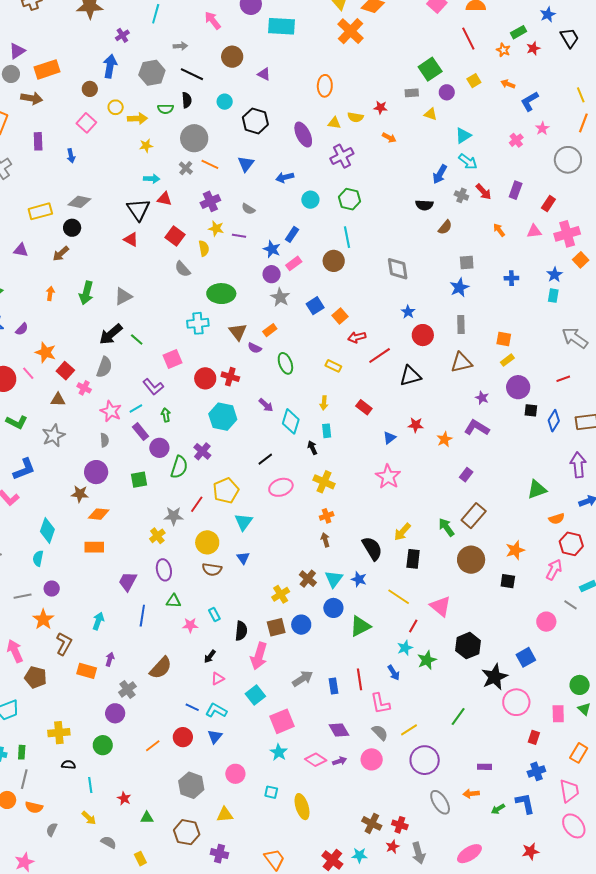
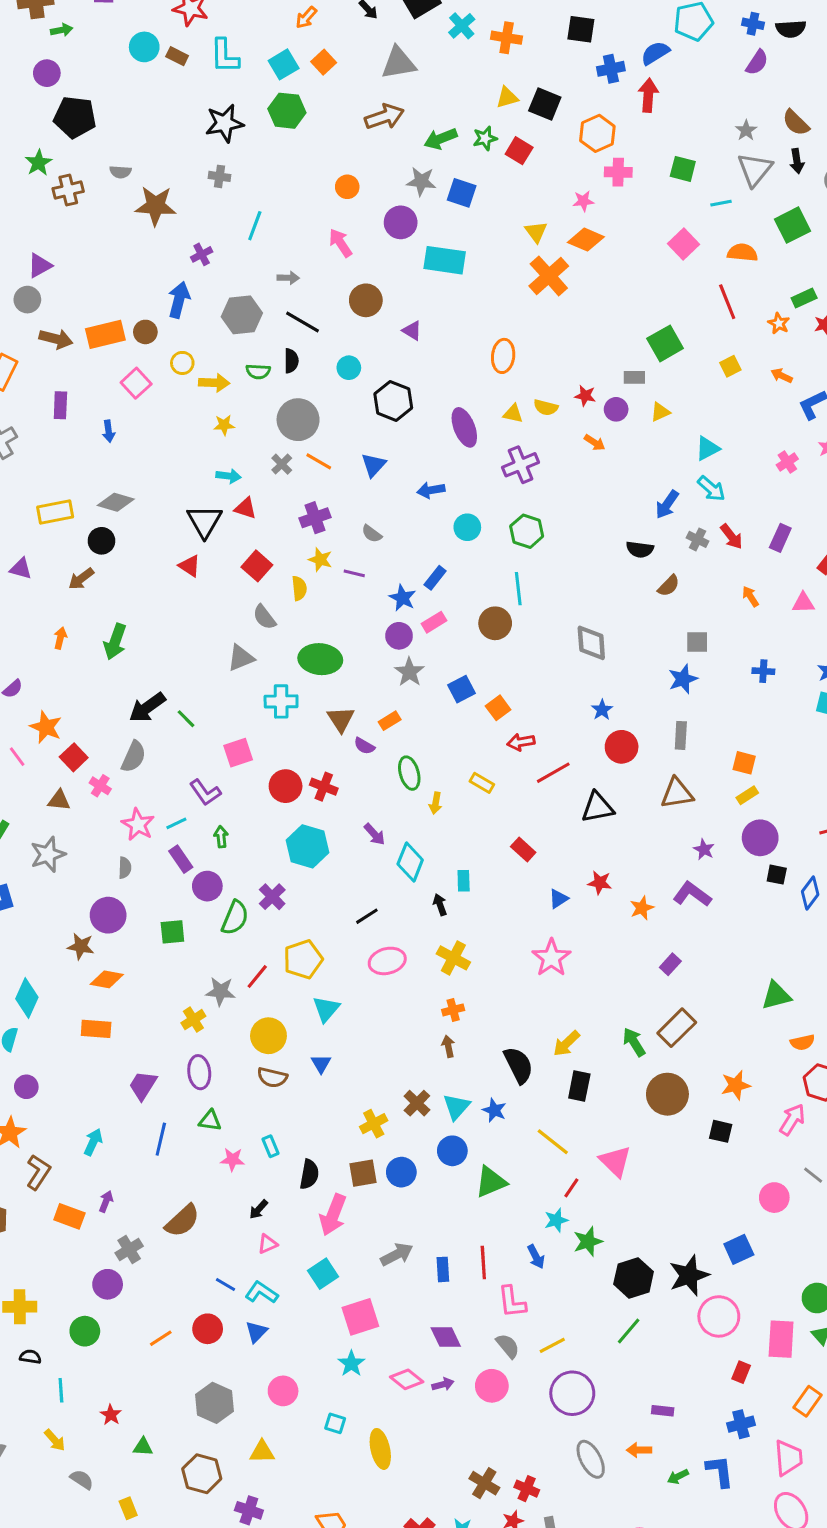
orange rectangle: (47, 69) -> (105, 334), moved
purple circle: (447, 92) -> (616, 409), moved
yellow triangle: (430, 114) -> (660, 412), turned -48
gray triangle: (123, 296) -> (241, 658), moved
yellow arrow: (324, 403) -> (436, 803), moved
black hexagon: (468, 646) -> (634, 1278), moved
pink rectangle: (558, 714) -> (781, 1339), size x1.4

